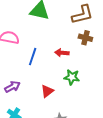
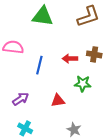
brown cross: (85, 38) -> (94, 54), moved
red triangle: (47, 91) -> (58, 101), turned 32

